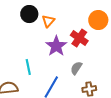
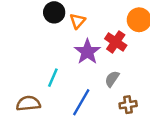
cyan line: (28, 67) -> (53, 78), turned 35

